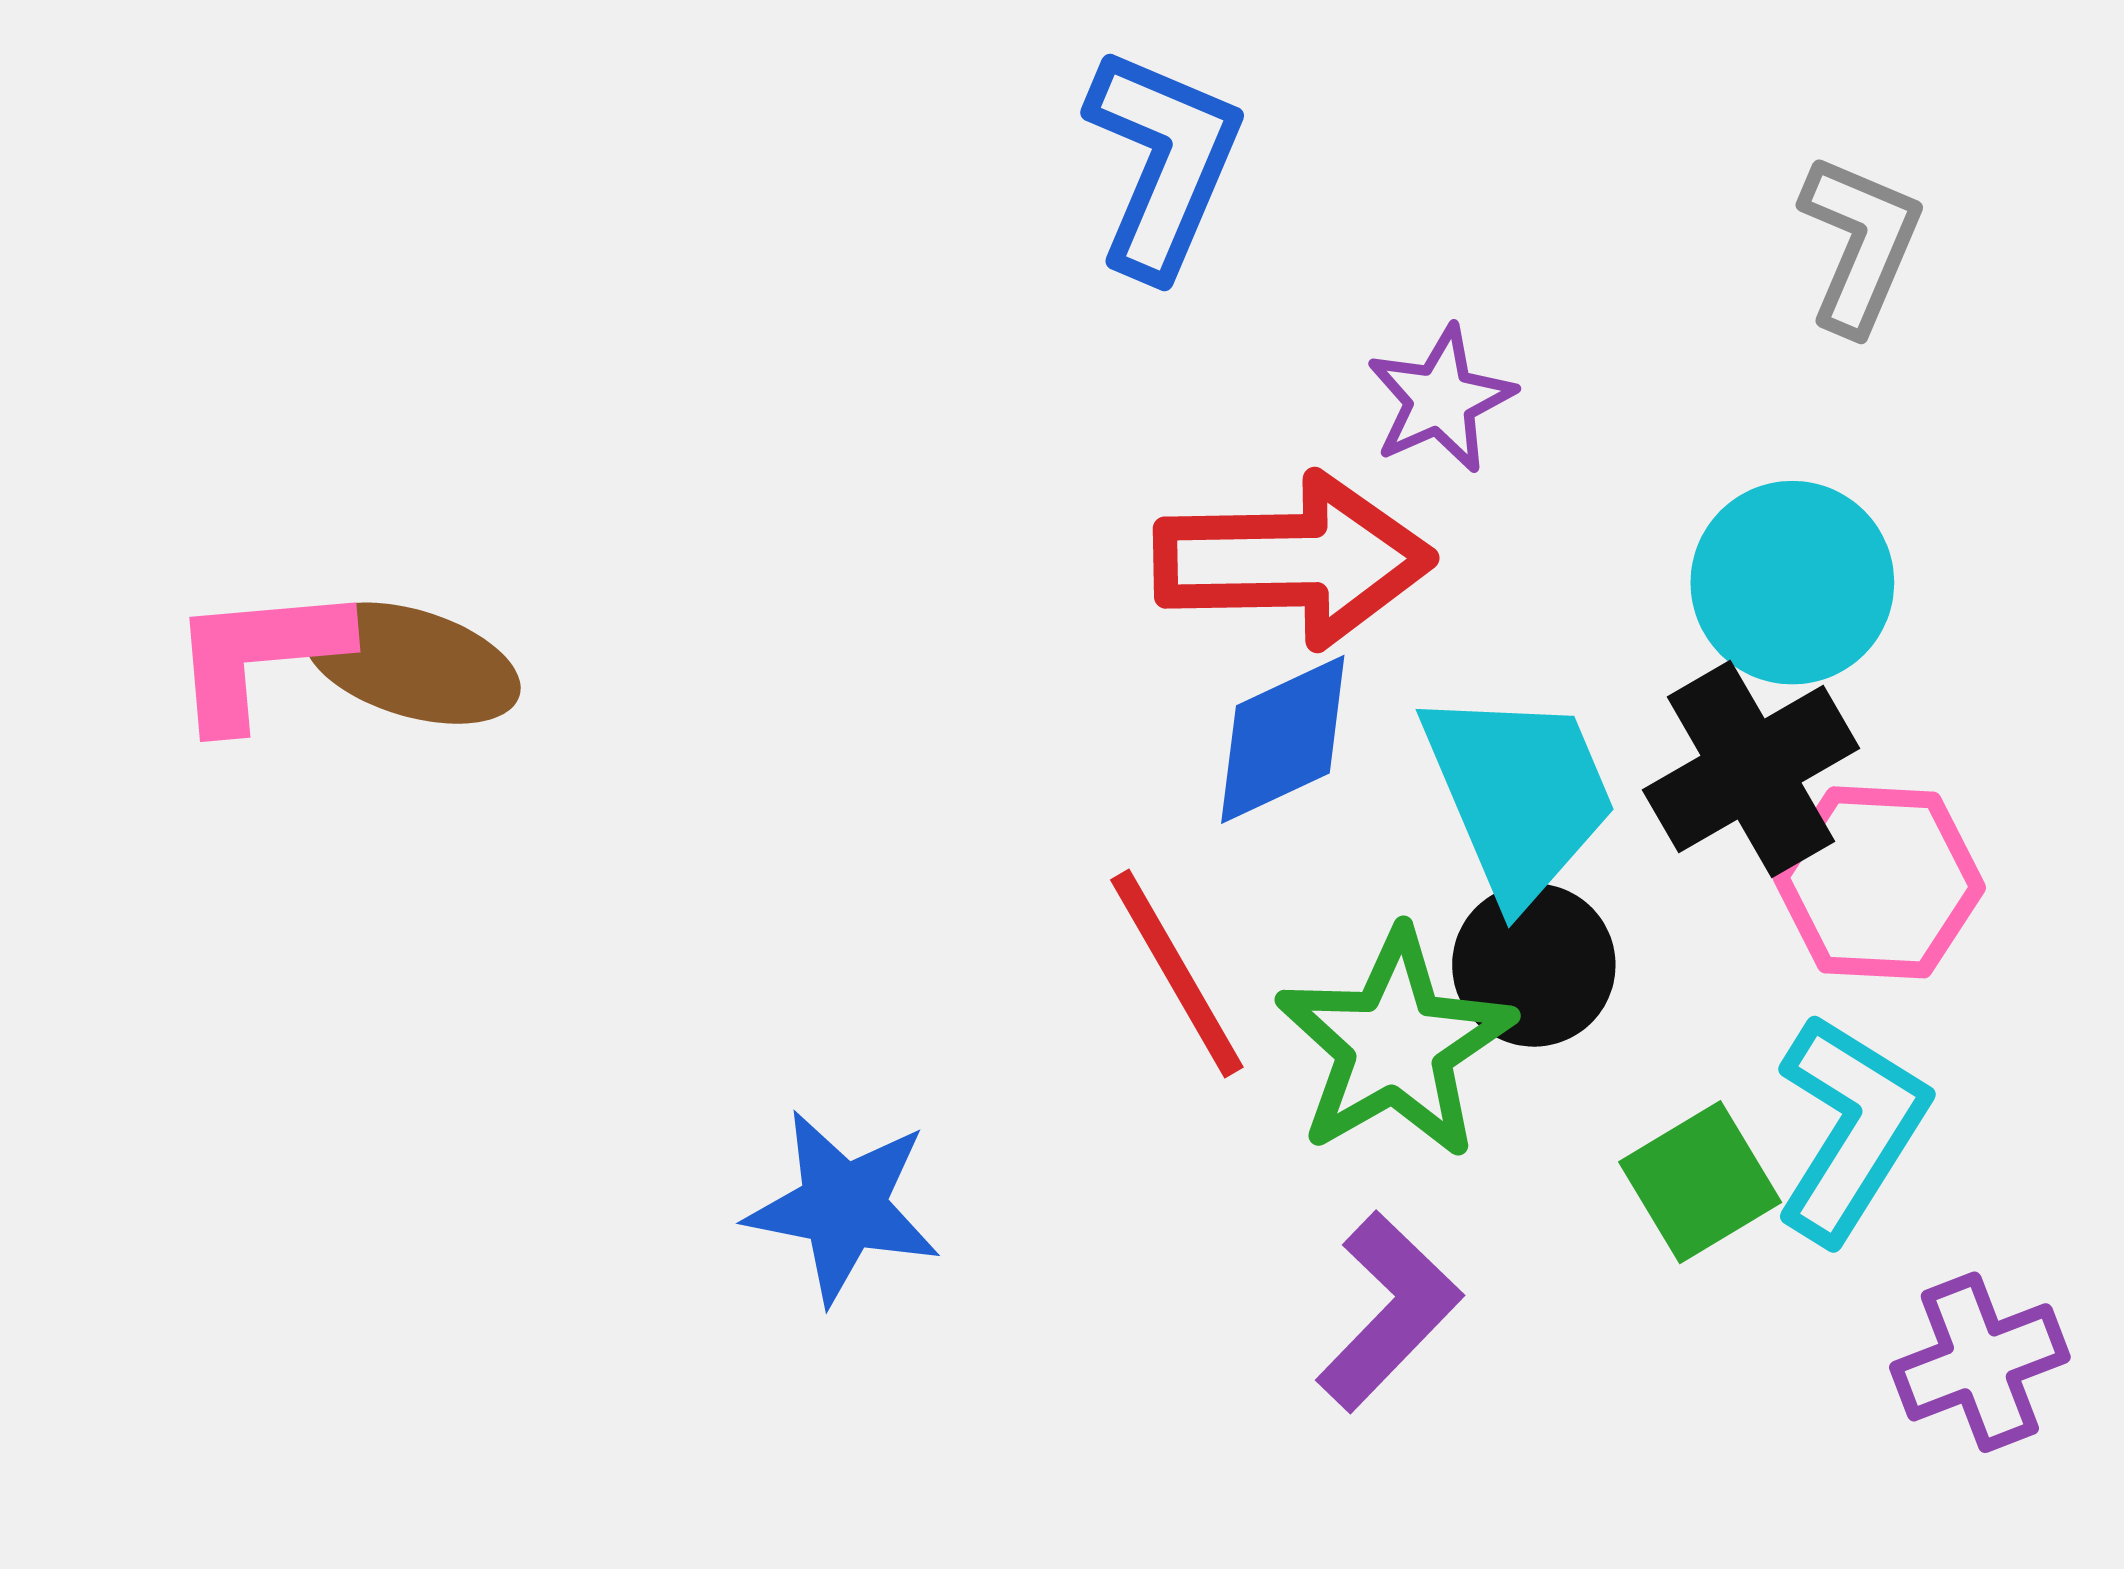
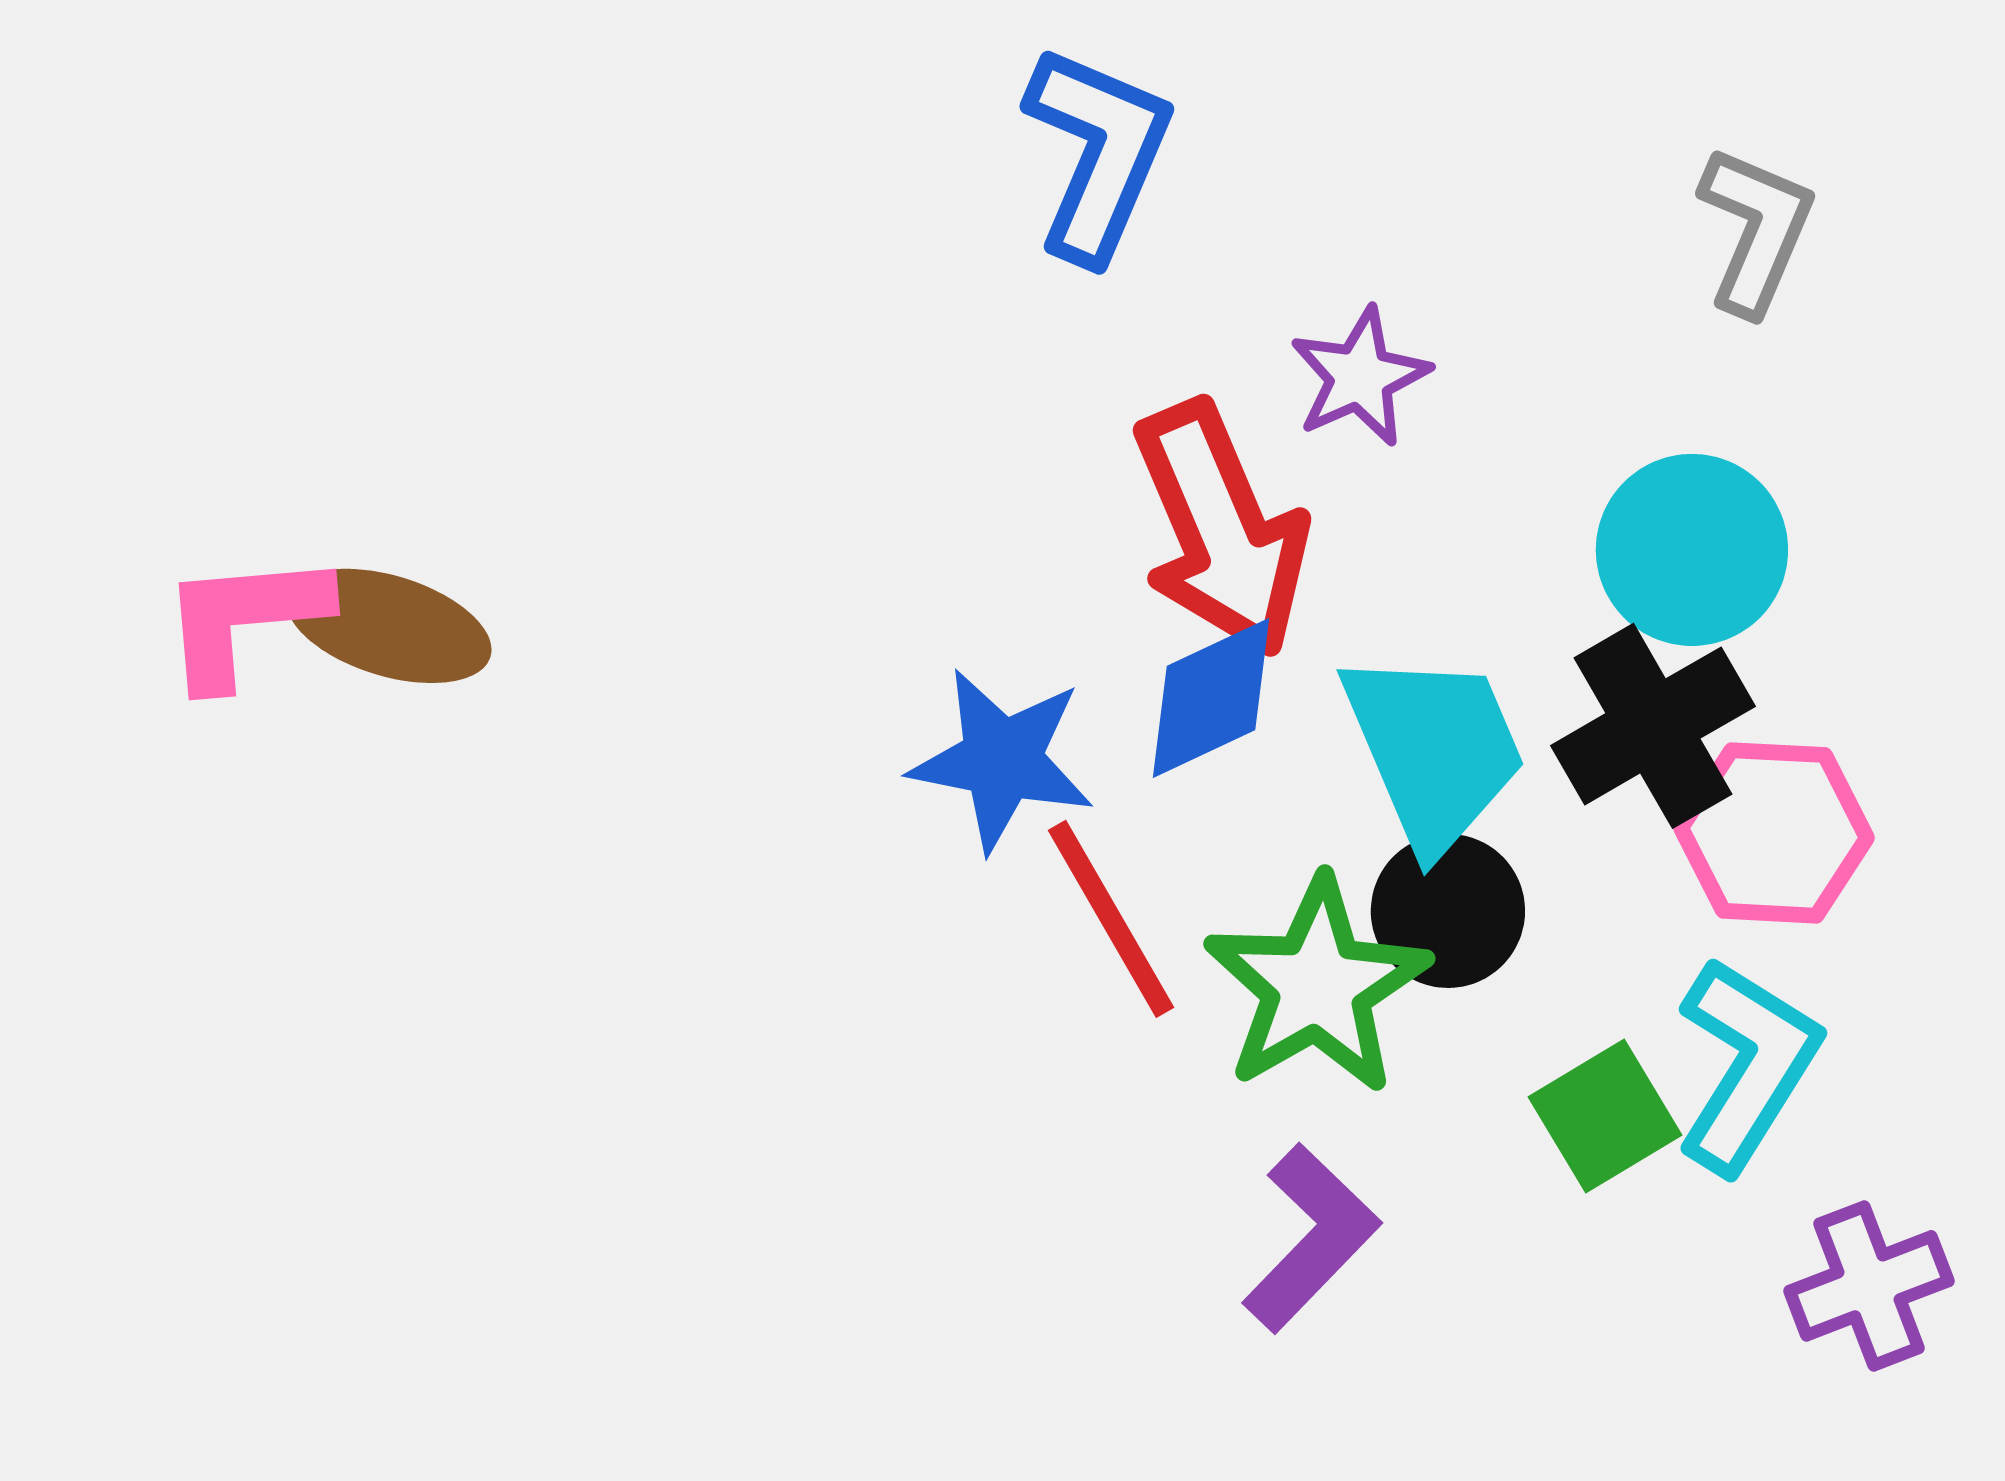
red arrow: (1293, 560) -> (1221, 529), turned 68
blue star: (843, 1207) -> (1002, 760), moved

